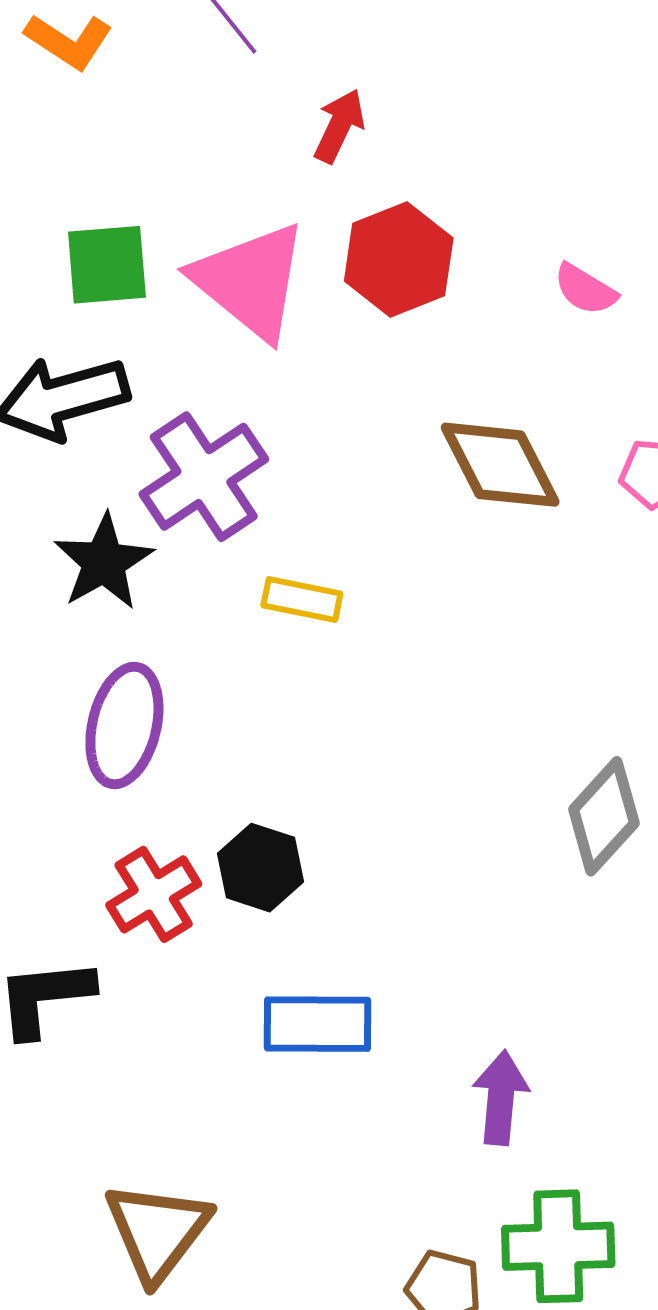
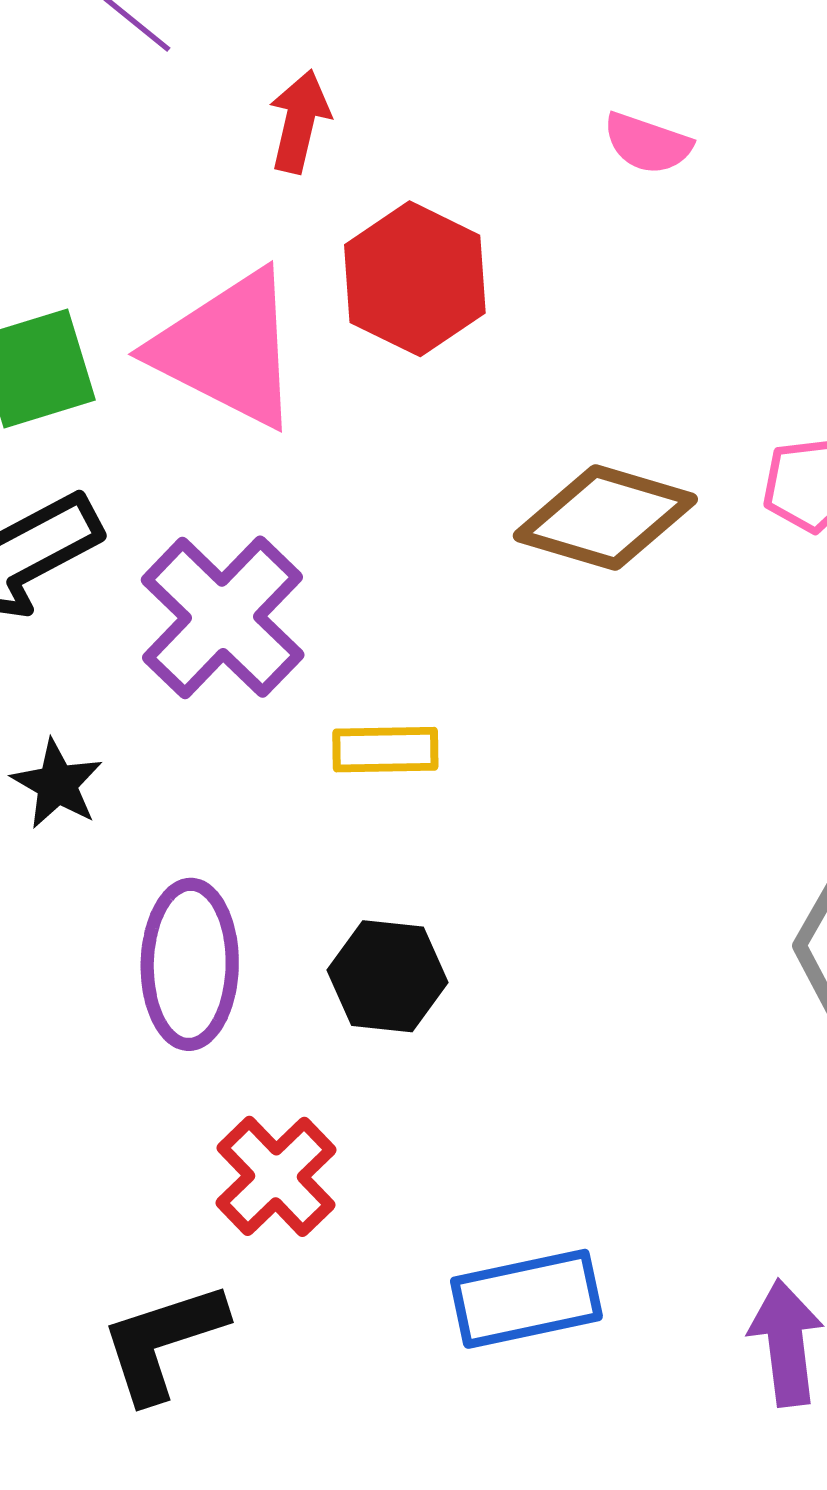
pink semicircle: (585, 289) -> (647, 143), moved
brown diamond: (500, 465) -> (605, 518), turned -34
black star: (104, 562) -> (57, 784), moved, size x0.7
black hexagon: (260, 868) -> (388, 976), moved

